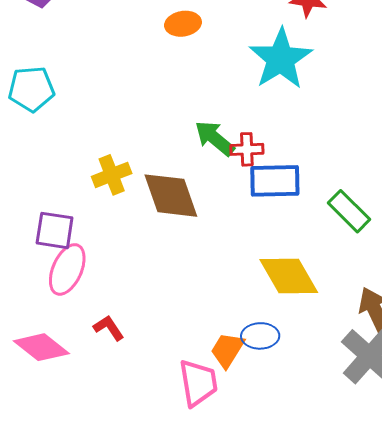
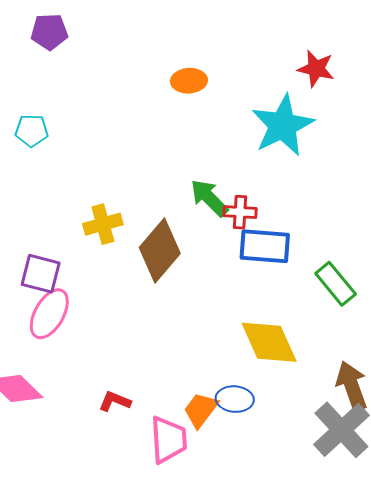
cyan pentagon: (31, 89) -> (32, 131), size x0.7
brown diamond: (171, 196) -> (160, 251), turned 54
red L-shape: (109, 328) -> (115, 401), moved, turned -40

